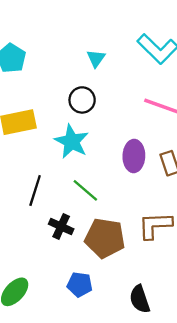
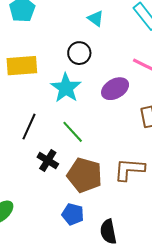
cyan triangle: (96, 58) -> (96, 18), turned -36
purple ellipse: (134, 156) -> (115, 89), moved, turned 52
blue pentagon: (80, 285) -> (73, 214), moved

